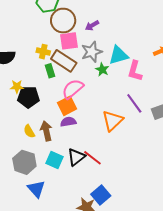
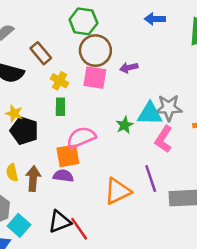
gray star: (92, 52) -> (169, 108), moved
brown rectangle: (64, 61) -> (41, 53), moved, size x0.7
cyan square: (54, 160) -> (19, 225), moved

